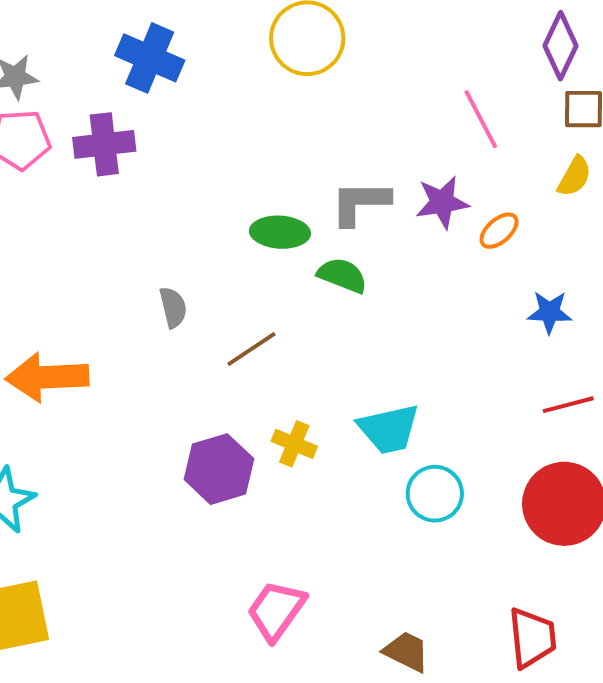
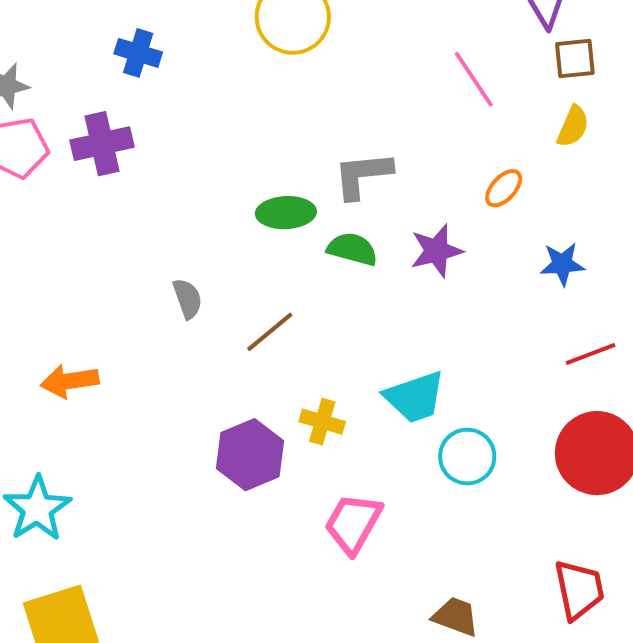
blue cross: (150, 58) -> (138, 53), size x0.7
purple star: (442, 202) -> (436, 251), moved
orange arrow: (47, 377) -> (70, 381), size x0.7
pink trapezoid: (276, 610) -> (353, 523), moved

